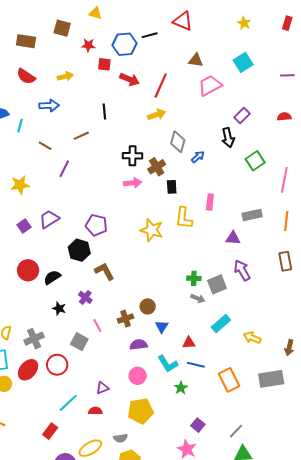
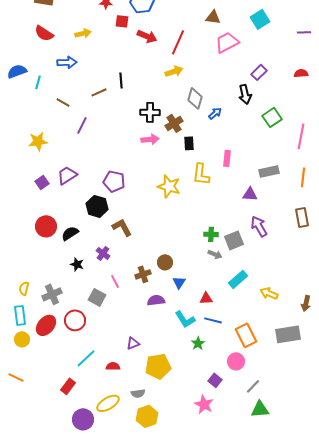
black line: (104, 112) -> (121, 80), moved
pink circle: (138, 376) -> (236, 361), moved
purple triangle: (102, 388) -> (133, 343), moved

